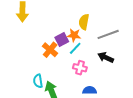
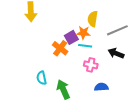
cyan line: (75, 48) -> (85, 46), turned 56
cyan semicircle: (38, 81) -> (42, 78), moved

